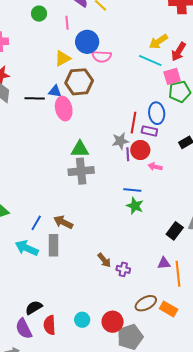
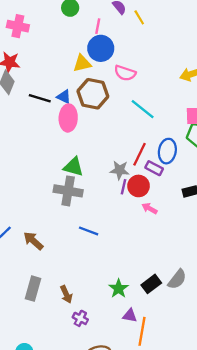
blue circle: (87, 42) -> (101, 48), moved
cyan line: (150, 61) -> (143, 109), moved
blue line: (132, 190) -> (89, 231), moved
green star: (135, 206) -> (119, 289), moved
gray rectangle: (53, 245) -> (33, 289), moved
purple cross: (123, 269) -> (80, 318), moved

